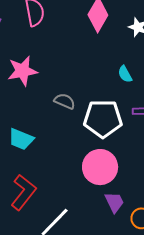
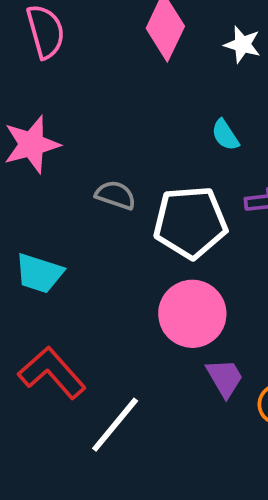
red L-shape: (24, 192) -> (52, 373), turned -75

